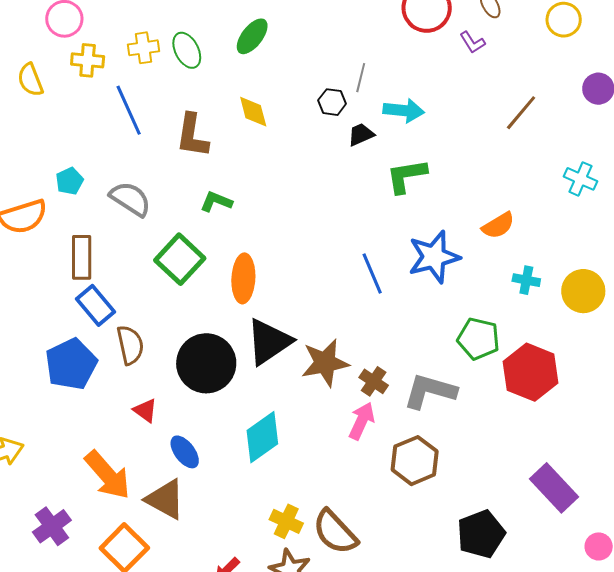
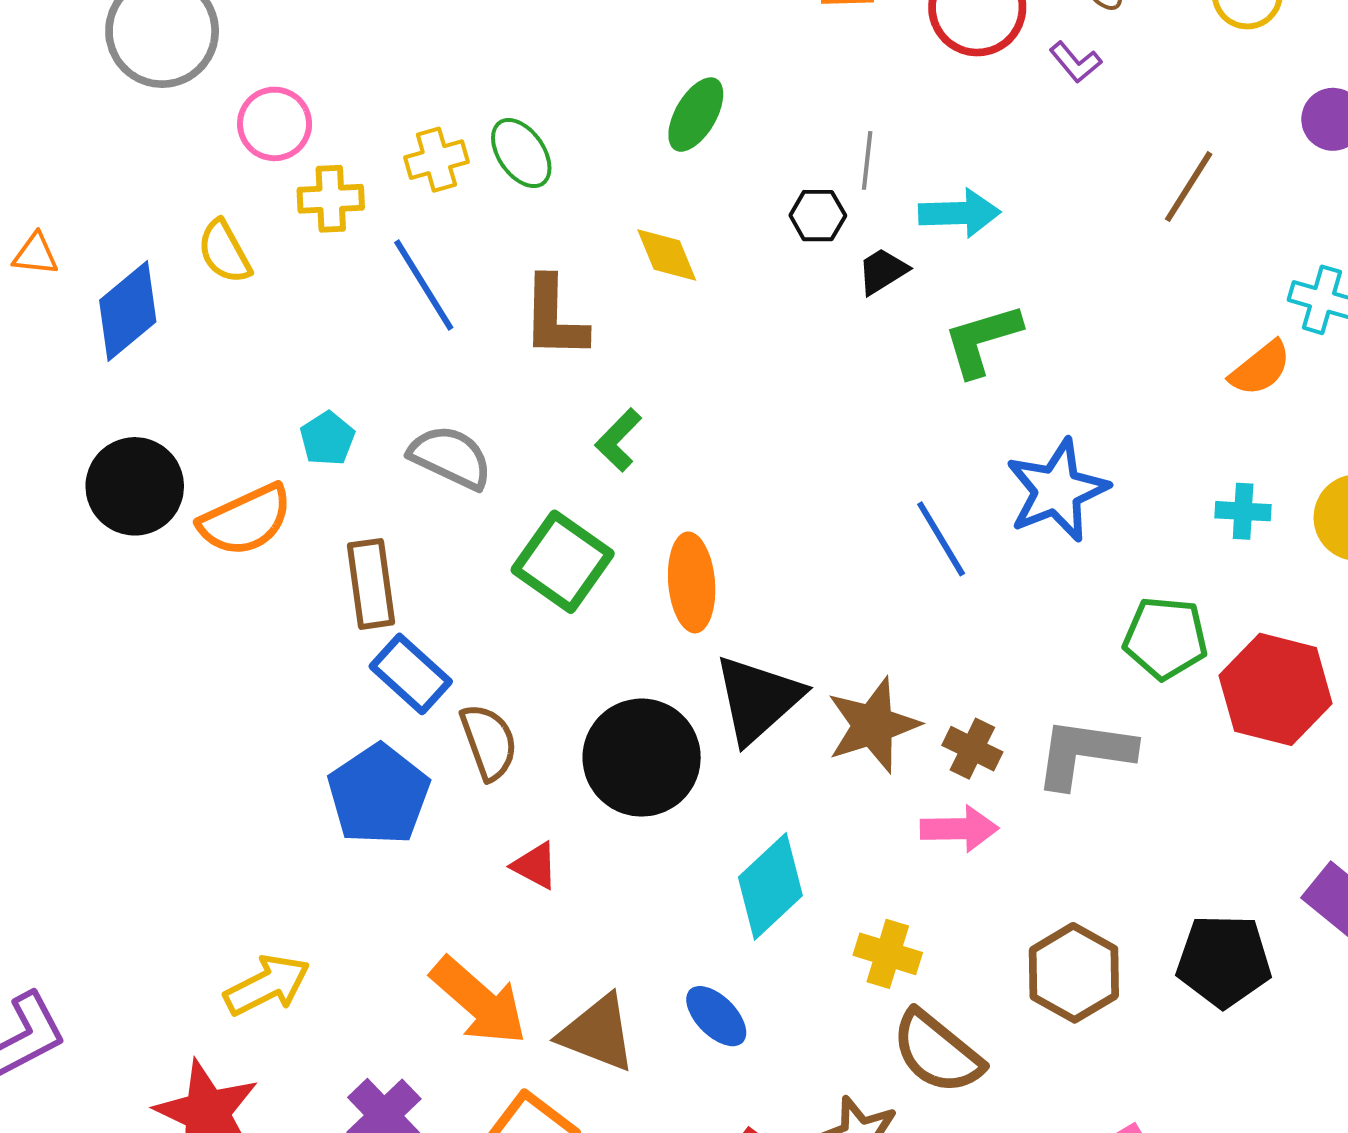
green ellipse: (252, 36) -> (696, 115), moved
green L-shape: (216, 202) -> (618, 440), turned -60
orange semicircle: (498, 225) -> (1260, 368), moved
pink arrow: (362, 421) -> (959, 829), turned 72
blue ellipse: (185, 452) -> (716, 1016), moved
brown hexagon: (415, 461) -> (1074, 973), moved
yellow cross: (286, 521) -> (888, 954), moved
black pentagon: (481, 534) -> (1224, 961), moved, turned 30

